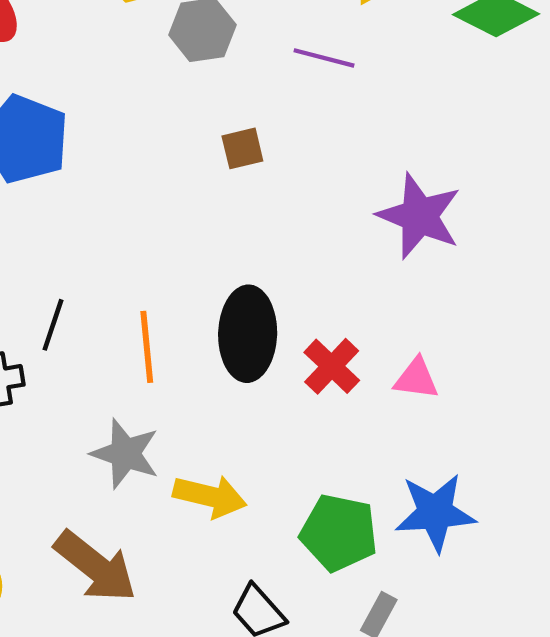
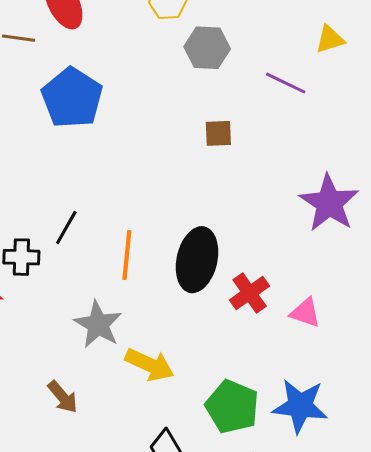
brown arrow: (95, 567) -> (63, 397), size x0.6

